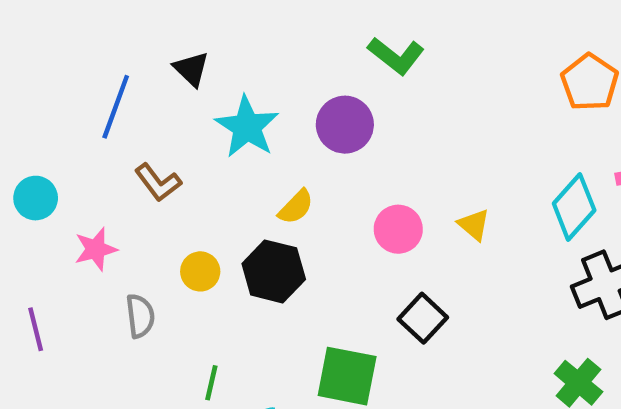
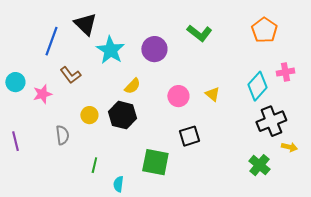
green L-shape: (396, 56) -> (199, 33), moved
black triangle: (191, 69) -> (85, 24), size x1.4
pink star: (96, 249) -> (42, 94), moved
black square: (423, 318) -> (189, 136), turned 30

